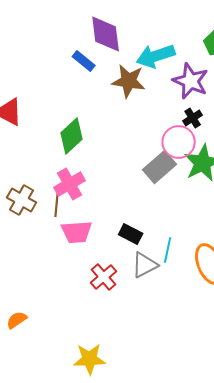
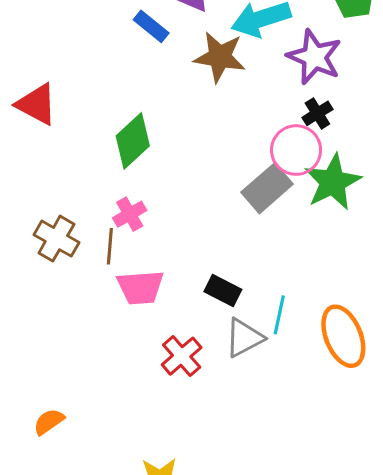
pink cross: (70, 184) -> (130, 214), size x0.7

